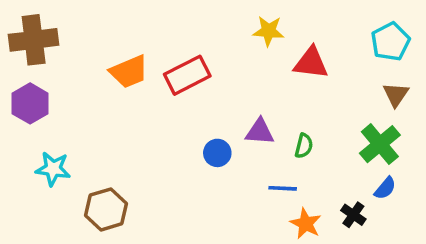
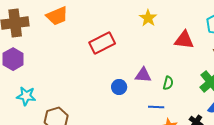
yellow star: (269, 31) -> (148, 18), turned 30
red triangle: (311, 63) -> (184, 40), moved
orange trapezoid: (129, 72) -> (57, 16), moved

